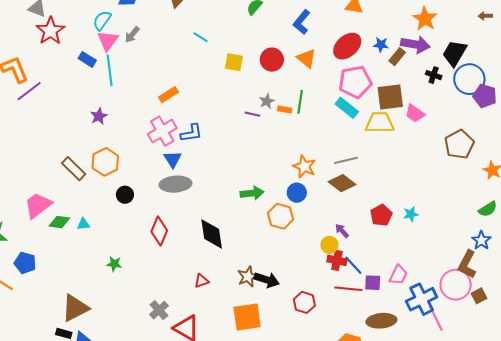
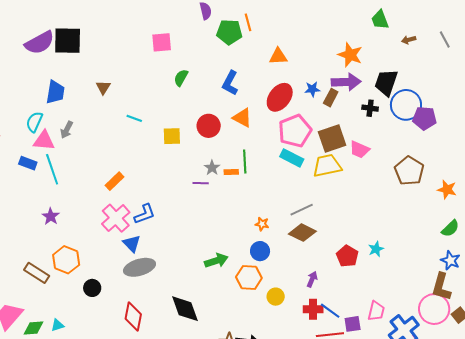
pink triangle: (108, 41) -> (44, 141), turned -50
orange star: (304, 167) -> (262, 224), size x0.6
purple arrow: (342, 231) -> (312, 279), turned 77
yellow circle: (329, 245) -> (276, 297), moved

